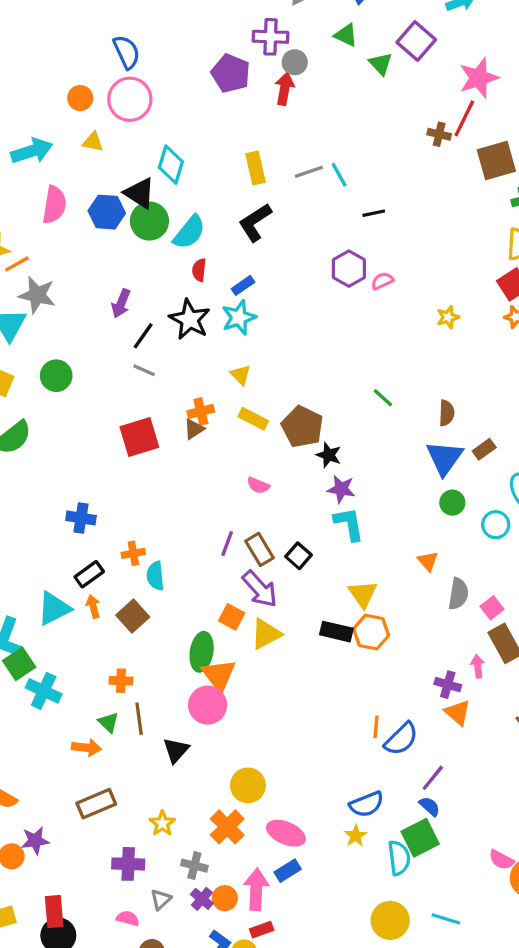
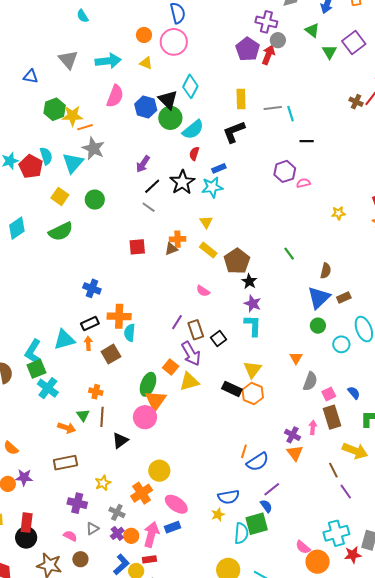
purple pentagon: (231, 73) -> (248, 49), moved
red square: (139, 437) -> (137, 247), size x0.7
orange cross: (133, 553) -> (119, 316), size x1.6

